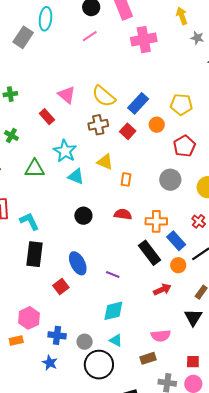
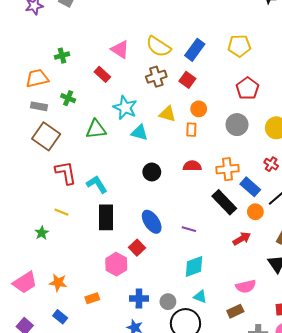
orange circle: (157, 125) -> (199, 109), moved
pink hexagon: (29, 318) -> (116, 264), moved
orange rectangle: (16, 341) -> (92, 298), moved

